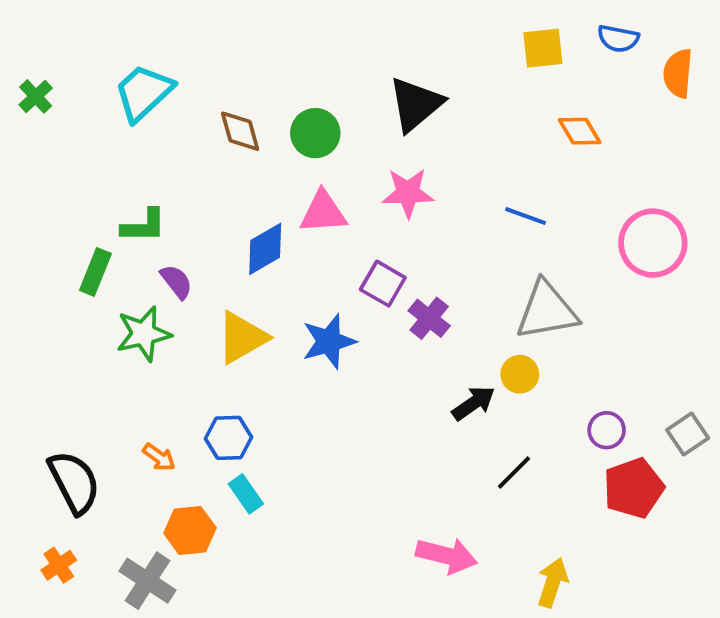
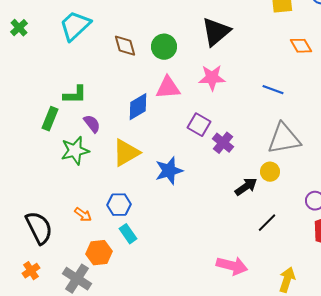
blue star: (329, 341) -> (169, 171), moved

